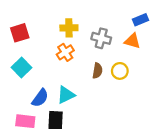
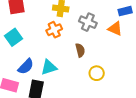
brown semicircle: (97, 71) -> (80, 50), turned -32
yellow circle: (120, 71) -> (97, 73), moved

